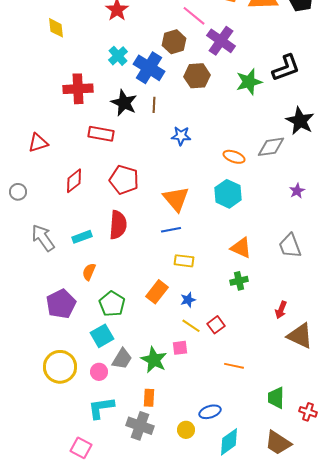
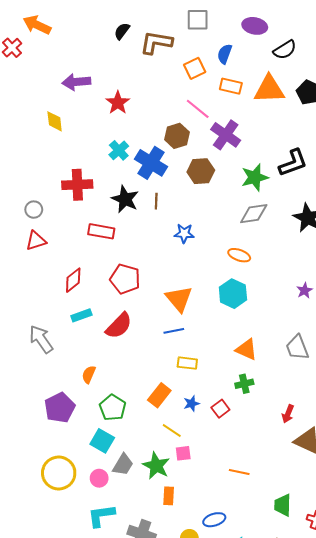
gray diamond: (271, 147) -> (254, 214), moved
gray circle: (18, 192) -> (34, 210), moved
red semicircle: (118, 225) -> (119, 326), turned 40
cyan rectangle: (82, 237) -> (81, 315), moved
red square: (216, 325) -> (220, 409), moved
yellow line: (191, 326) -> (172, 430), moved
cyan square: (102, 336) -> (102, 441), turned -30
orange rectangle: (149, 398) -> (169, 496), moved

